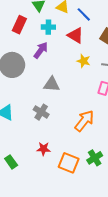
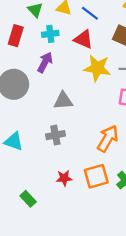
yellow star: (84, 61) -> (97, 68), size x1.6
gray cross: (41, 112) -> (55, 135), turned -35
orange square: (69, 163) -> (96, 176), moved, turned -30

